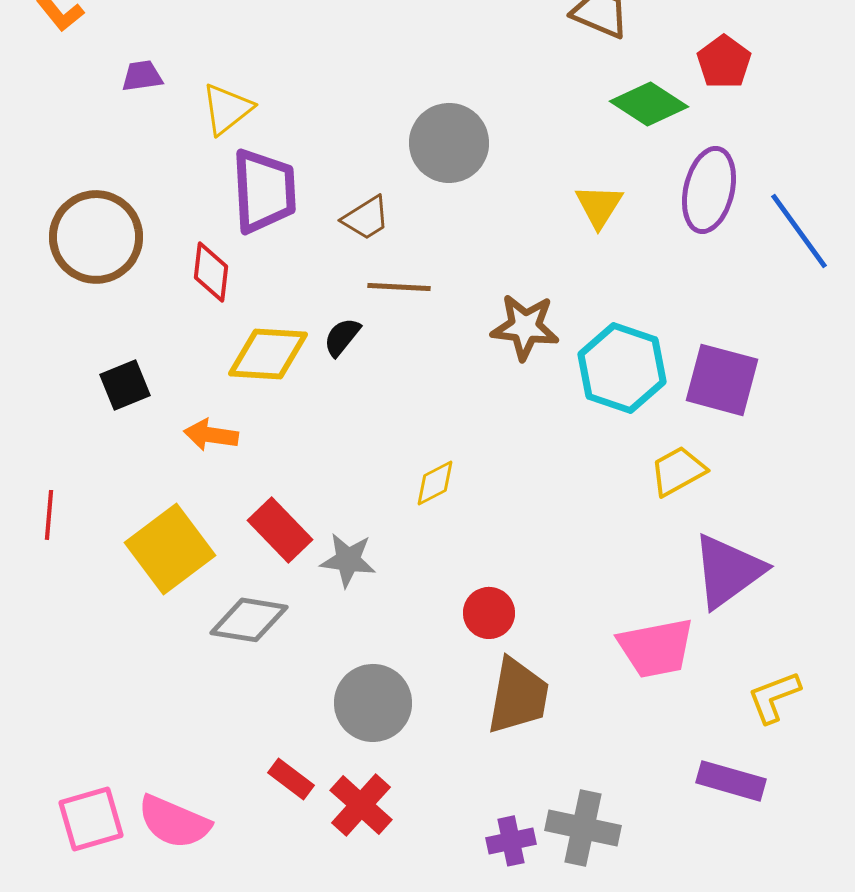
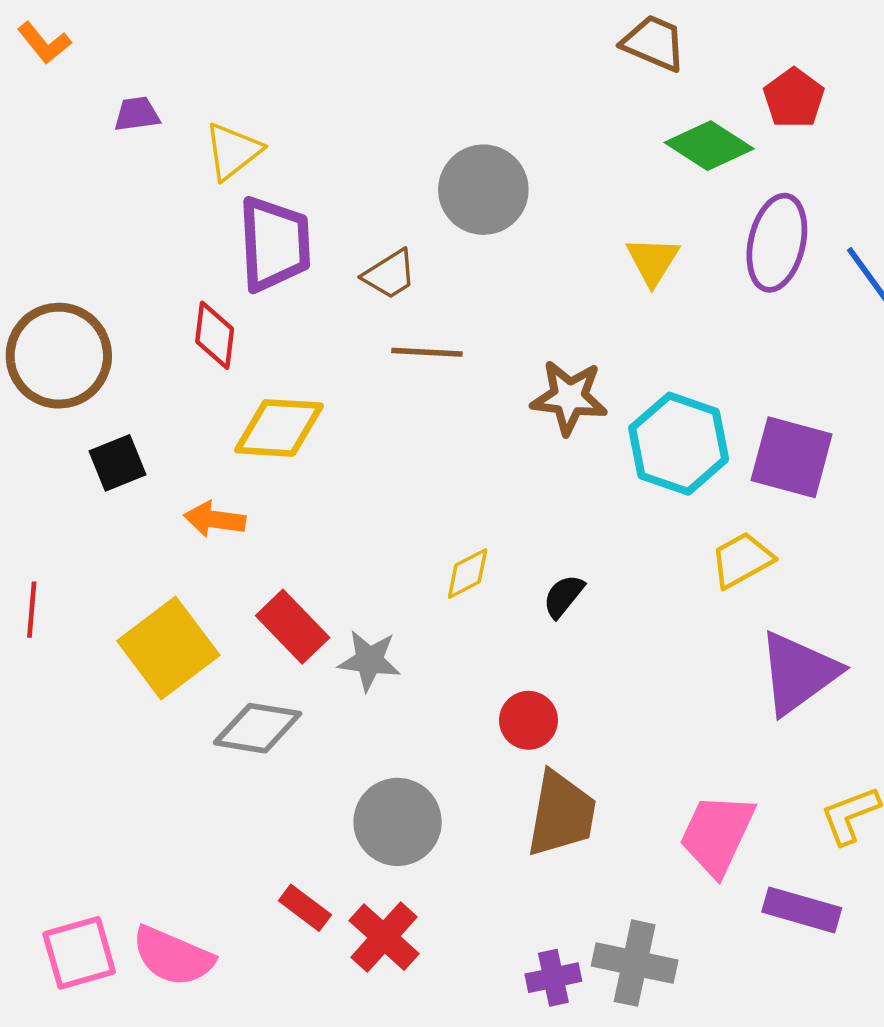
brown circle: (96, 237) -> (59, 356), moved
black semicircle: (342, 337) -> (564, 596), moved
pink trapezoid: (656, 648) -> (717, 834), moved, turned 126

